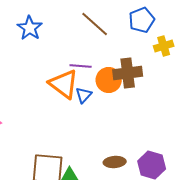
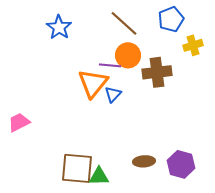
orange circle: (109, 80) -> (128, 55), moved
orange triangle: (64, 84) -> (93, 83), turned 32

